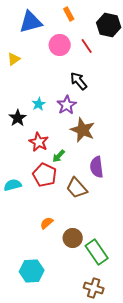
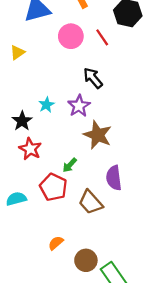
red star: (39, 142) -> (30, 149), moved

